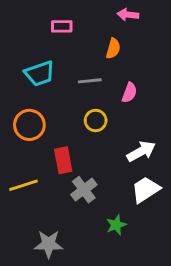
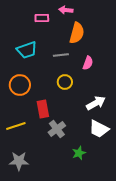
pink arrow: (128, 15) -> (66, 10), moved
orange semicircle: (113, 48) -> (77, 33), size x1.5
white trapezoid: (146, 190) -> (99, 129), turned -120
gray star: (49, 244) -> (19, 161), moved

